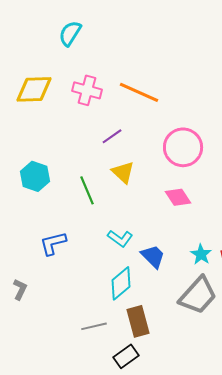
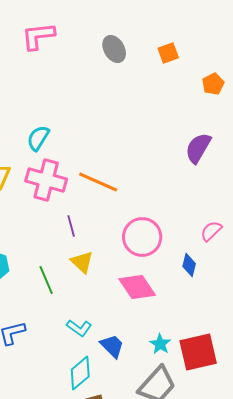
cyan semicircle: (70, 33) -> (38, 138), moved
pink cross: (87, 90) -> (46, 180), size x1.4
purple line: (112, 136) -> (71, 226), turned -70
pink diamond: (178, 197) -> (137, 287), size x1.4

